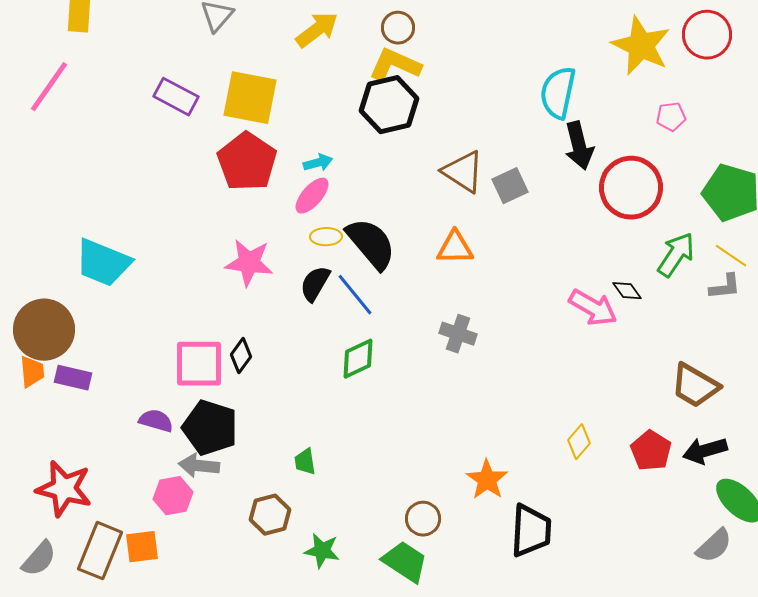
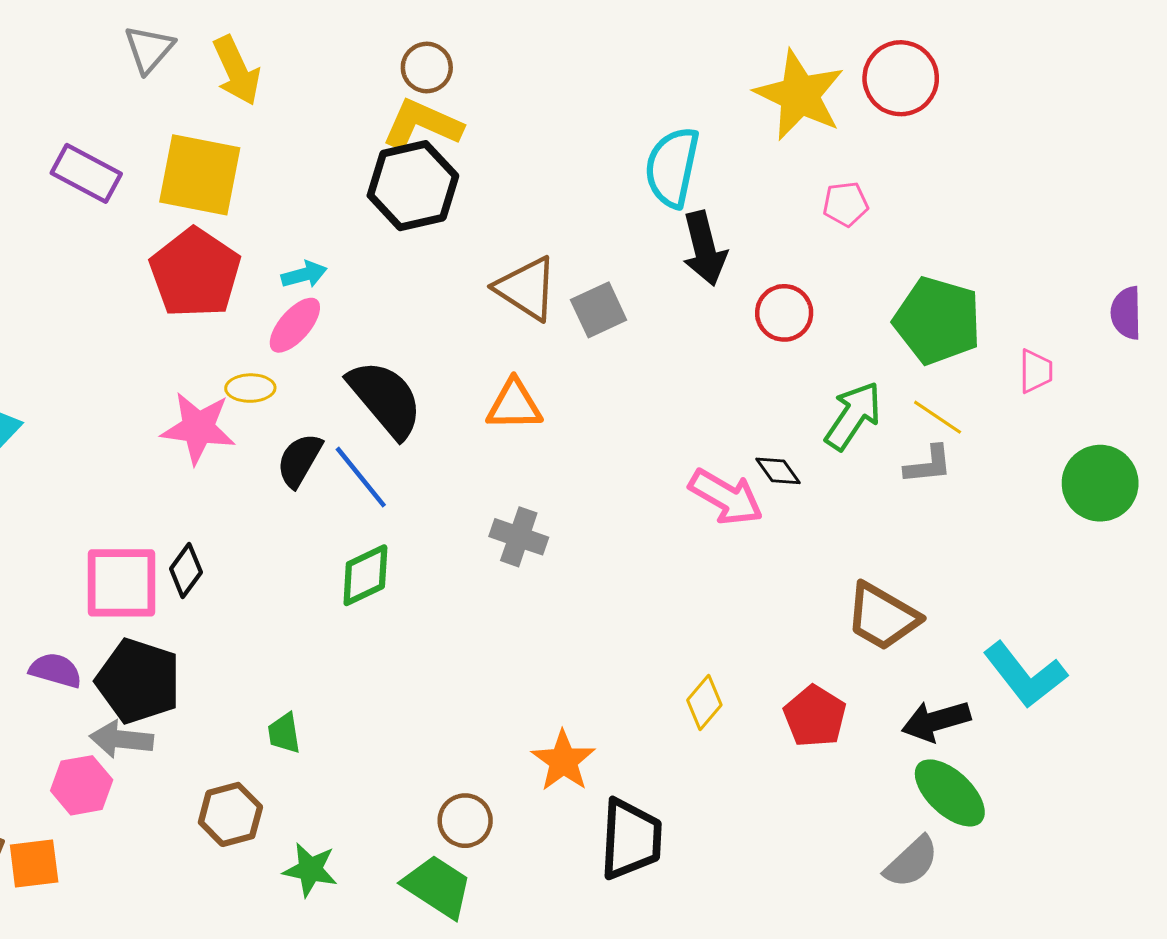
yellow arrow: (317, 30) -> (237, 71), moved, turned 102
red circle: (631, 188) -> (784, 313), size x0.6
yellow ellipse: (326, 237) -> (250, 388), moved
black arrow: (705, 451) -> (936, 721), moved

